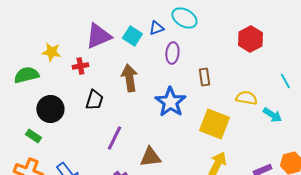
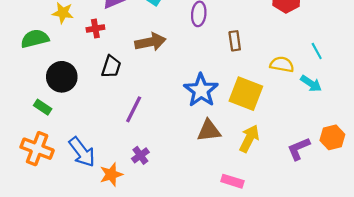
brown arrow: (129, 78) -> (150, 42), turned 88
cyan line: (285, 81) -> (317, 51), moved
blue star: (170, 102) -> (201, 90), moved
brown triangle: (150, 157) -> (209, 131), moved

